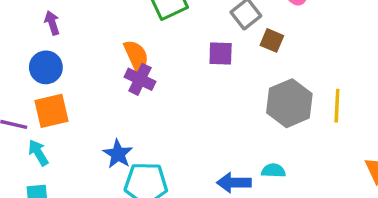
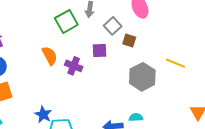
purple cross: (140, 79) -> (74, 66), moved
yellow line: (337, 106) -> (176, 63), moved, turned -66

